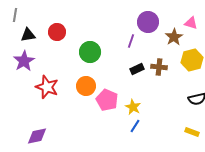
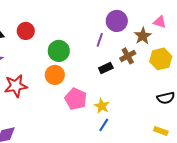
brown cross: (159, 67) -> (128, 56), moved, turned -35
orange circle: (86, 86) -> (55, 75), moved
red star: (47, 87) -> (16, 86), turned -30

